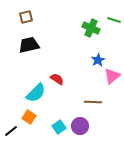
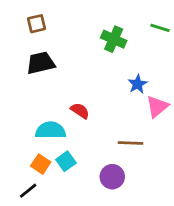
green cross: (91, 28) -> (114, 39), moved
cyan semicircle: (36, 93) -> (51, 130), turned -135
cyan square: (59, 127) -> (66, 161), moved
black line: (11, 131) -> (28, 191), moved

